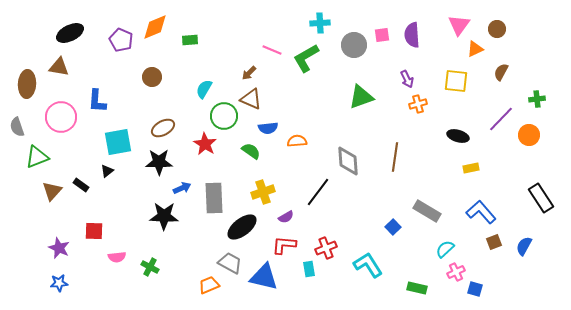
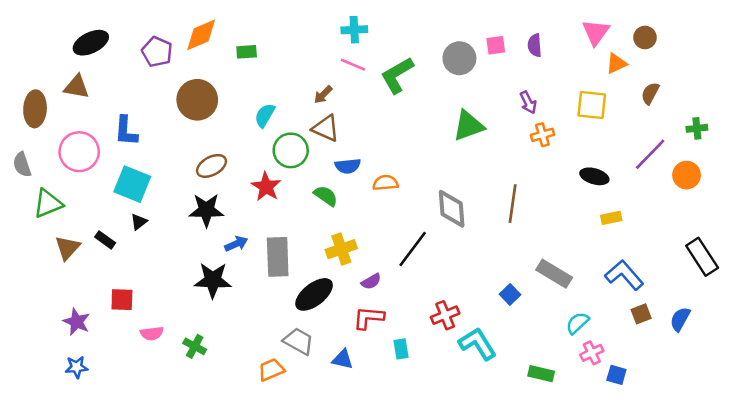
cyan cross: (320, 23) -> (354, 30), moved
purple semicircle: (412, 35) -> (535, 45), size x0.7
brown circle: (152, 77) -> (197, 100), size x1.6
cyan square: (118, 142) -> (132, 184), moved, turned 32
red cross: (326, 248) -> (445, 315), moved
blue triangle: (264, 277) -> (343, 359), size x0.6

